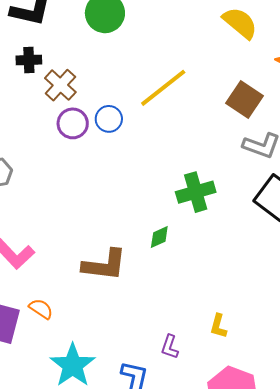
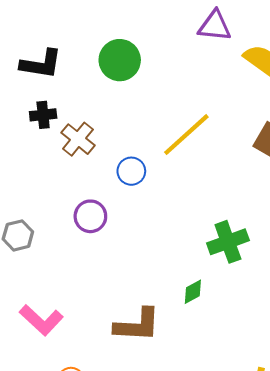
purple circle: (73, 123) -> (90, 216), moved

